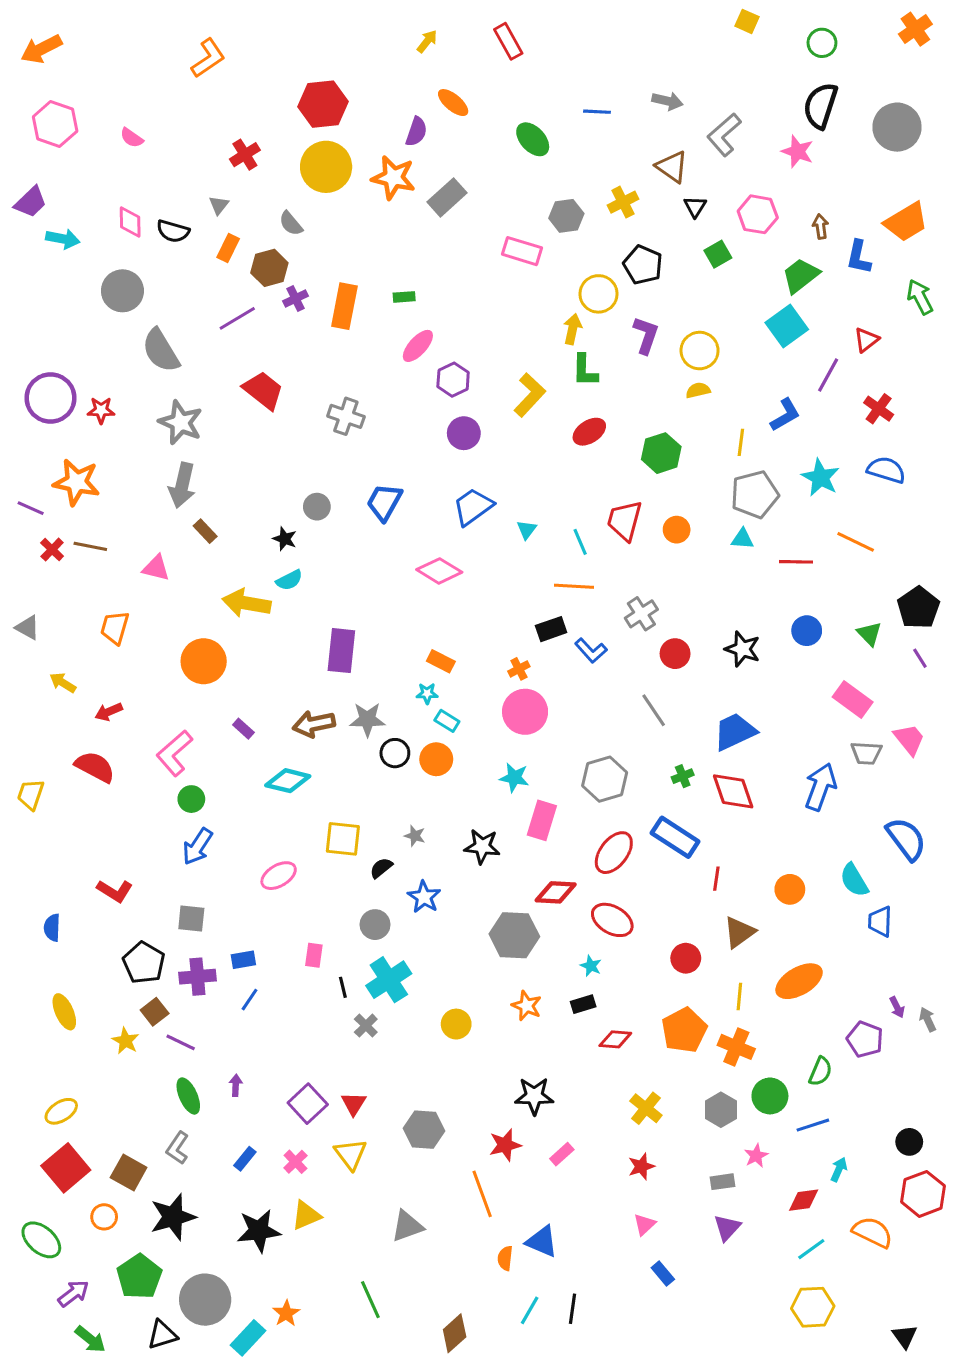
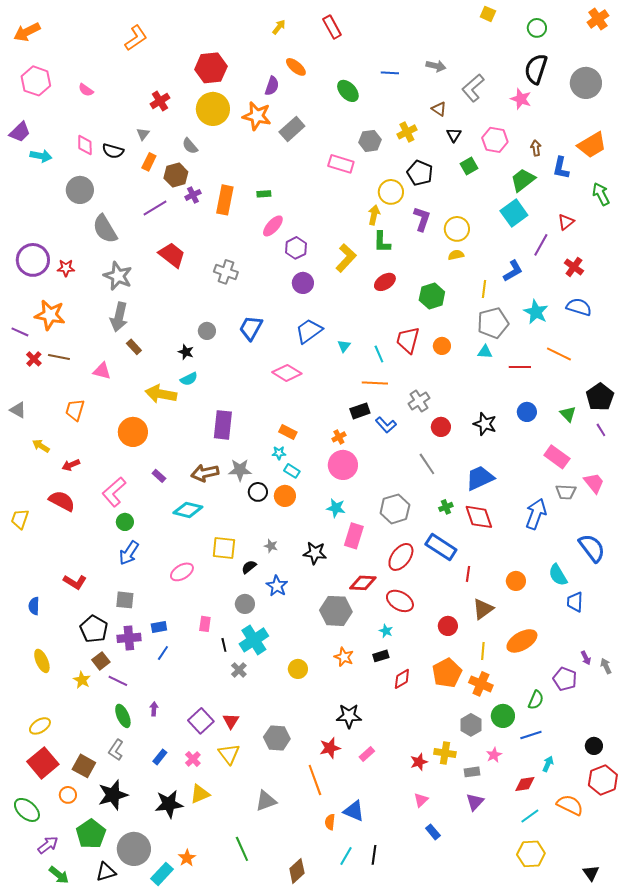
brown triangle: (672, 167) -> (439, 109), size x0.7
red diamond: (615, 1039) -> (402, 679), turned -35
yellow cross: (646, 1108) -> (445, 753), moved, turned -30

